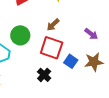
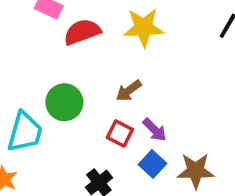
purple arrow: (91, 34) -> (155, 130), moved
red square: (52, 48) -> (120, 133), size x0.6

